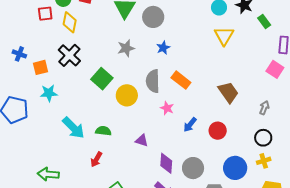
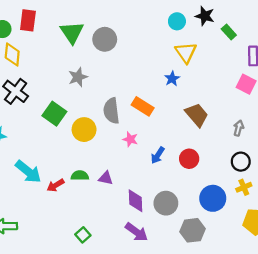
blue star: (163, 48) -> (172, 79), moved
green semicircle: (103, 131) -> (80, 176), moved
red arrow: (96, 159) -> (56, 185), moved, turned 35

